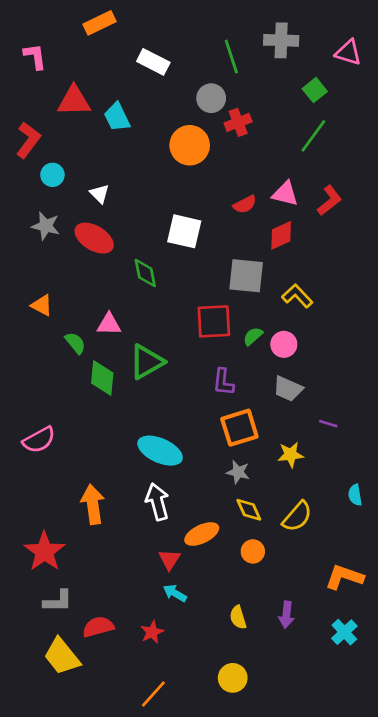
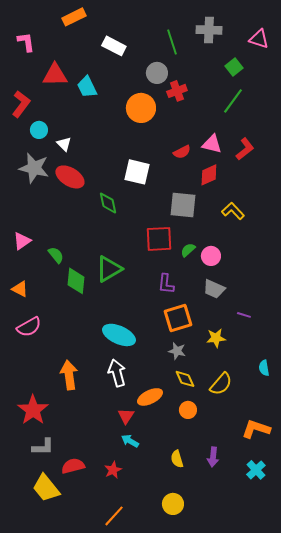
white triangle: (100, 194) -> (64, 144), moved
gray star: (46, 226) -> (34, 168), size x1.4
yellow L-shape: (297, 296) -> (233, 211), moved
orange triangle: (42, 305) -> (20, 289), moved
pink triangle: (109, 324) -> (22, 241), moved, turned -36

